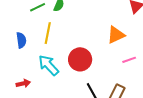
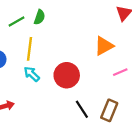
cyan arrow: (49, 65) -> (32, 74), moved, size x0.7

